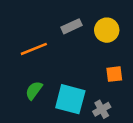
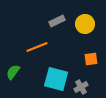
orange line: (34, 49) -> (37, 47), moved
green semicircle: (34, 90) -> (13, 72), moved

